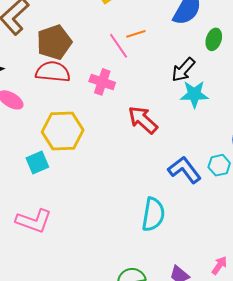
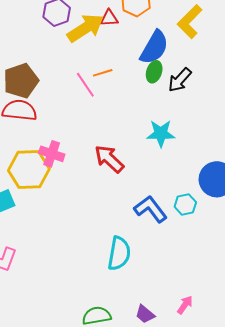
green ellipse: (214, 39) -> (154, 72), moved
black arrow: (183, 70) -> (180, 80), moved
pink cross: (102, 82) -> (52, 154), moved

